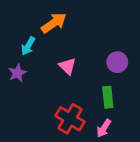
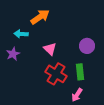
cyan arrow: (28, 46) -> (21, 34), turned 64
red cross: (70, 119) -> (56, 74), moved

